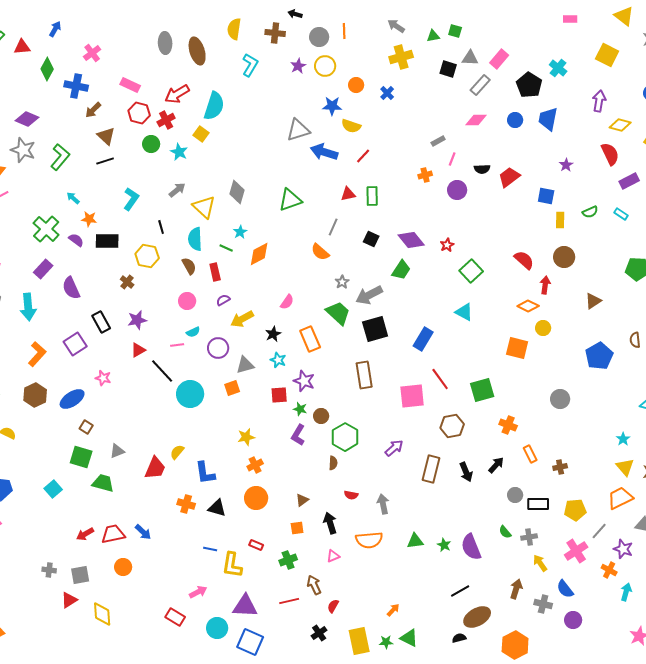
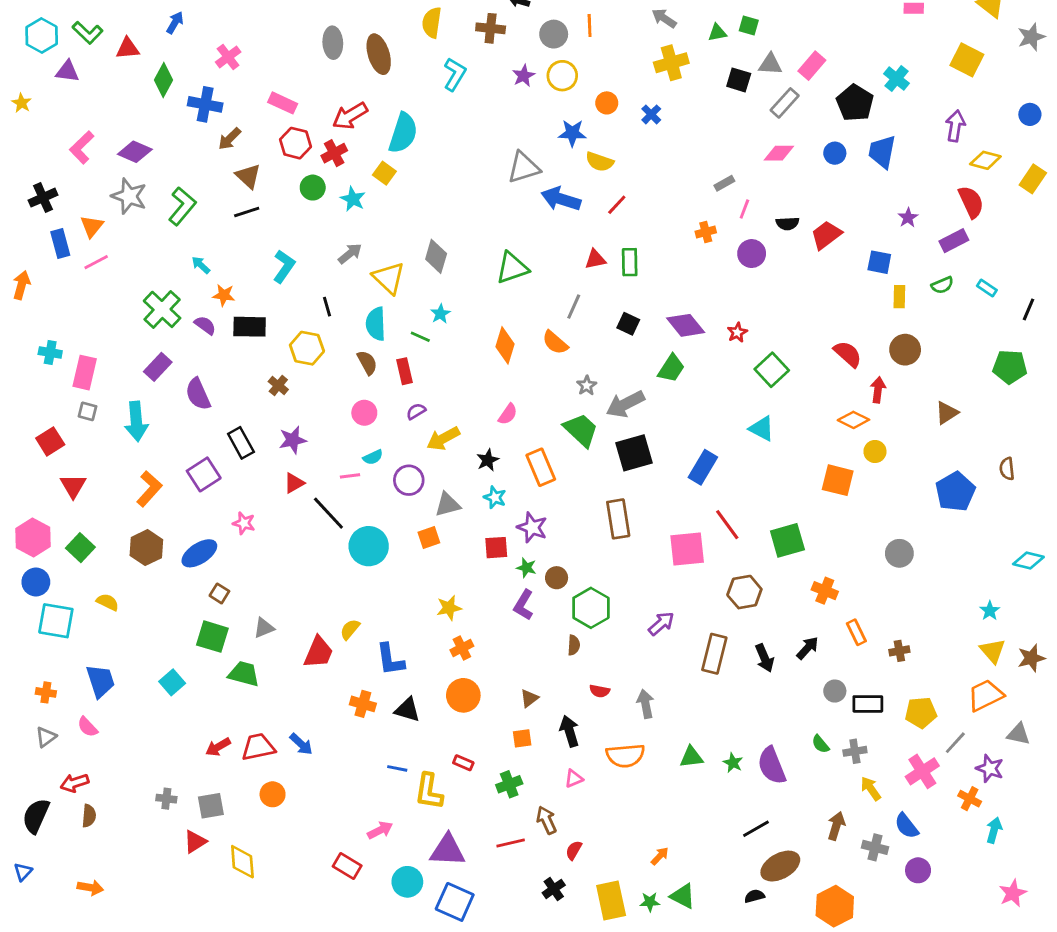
purple rectangle: (629, 181) -> (954, 241), moved
orange diamond: (259, 254) -> (505, 345), moved, turned -45

